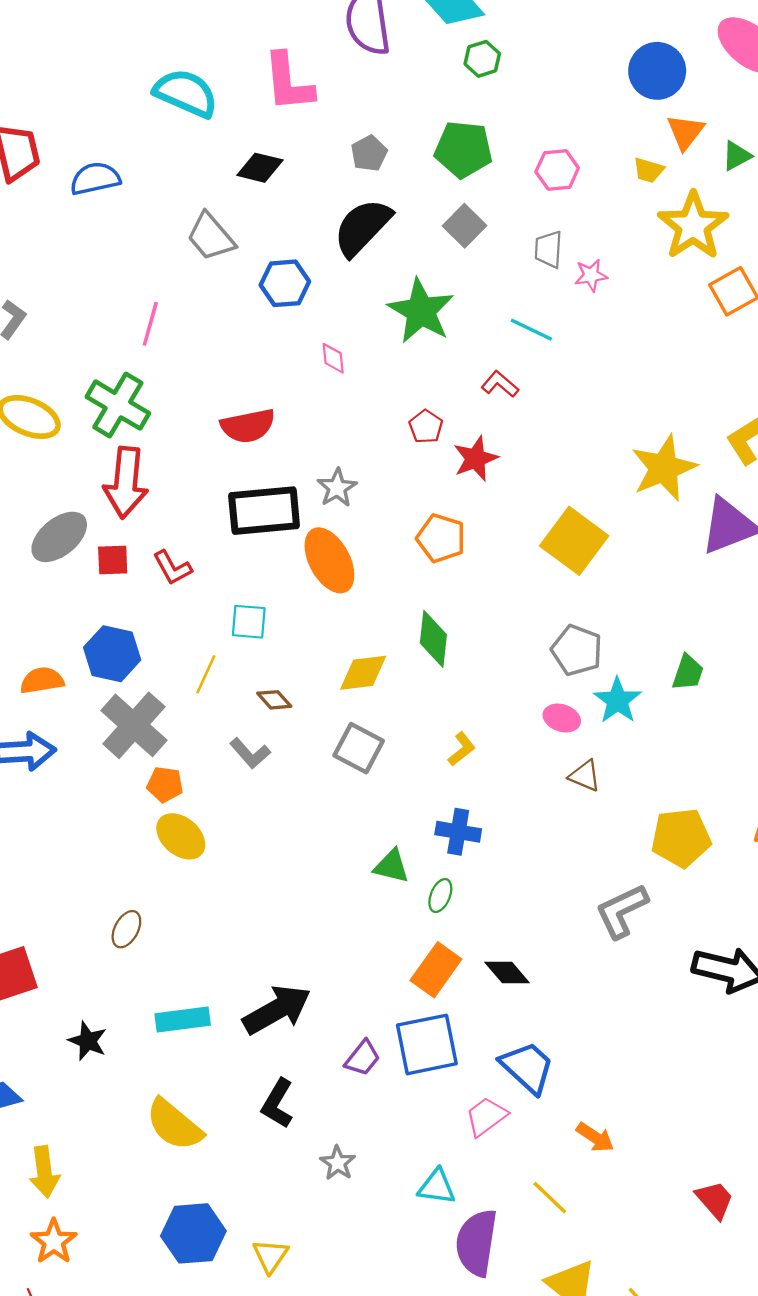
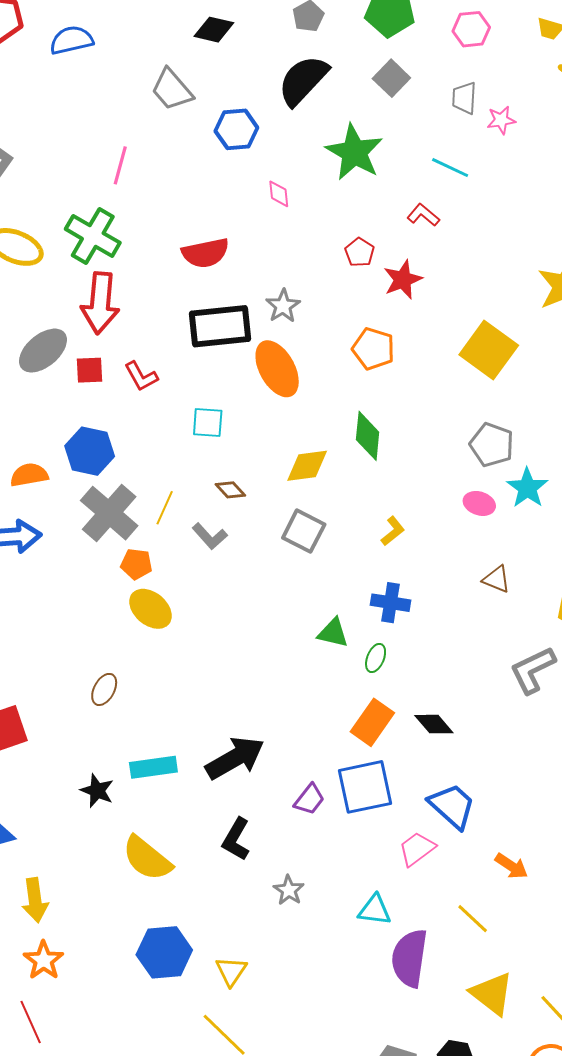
yellow line: (206, 674) -> (165, 508), moved
brown triangle: (585, 776) -> (497, 579), moved
black star: (88, 1041) -> (97, 791), moved

